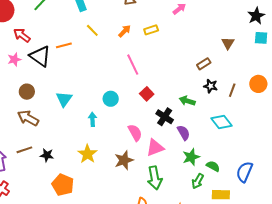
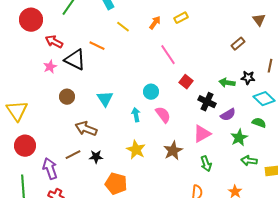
orange line: (64, 45) -> (97, 46), turned 49
black star: (211, 86) -> (248, 78), moved
brown arrow: (28, 118) -> (86, 129), moved
pink semicircle: (135, 133) -> (163, 115), moved
purple semicircle: (184, 133) -> (228, 115), turned 98
green semicircle: (213, 166) -> (259, 123), moved
green arrow: (155, 178) -> (206, 164), size x0.7
green arrow: (198, 181) -> (249, 161), turned 77

